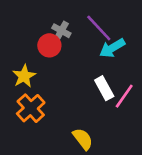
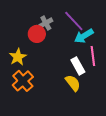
gray cross: (61, 31) -> (46, 23), turned 32
pink line: (124, 96) -> (93, 56), moved, turned -42
yellow semicircle: (83, 139) -> (73, 83), moved

